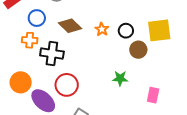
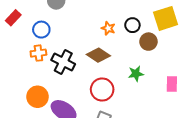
brown diamond: (70, 26) -> (98, 55), moved
black cross: (52, 54) -> (63, 62), turned 30
red circle: (67, 85) -> (102, 90), moved

